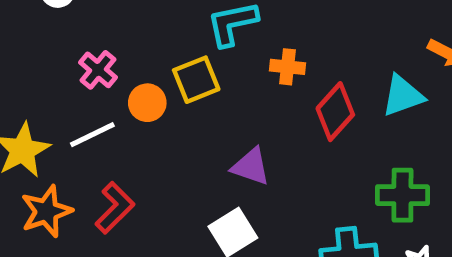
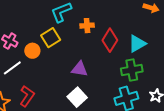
cyan triangle: (403, 96) -> (137, 44), moved
green cross: (402, 195) -> (132, 70), moved

